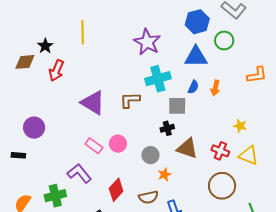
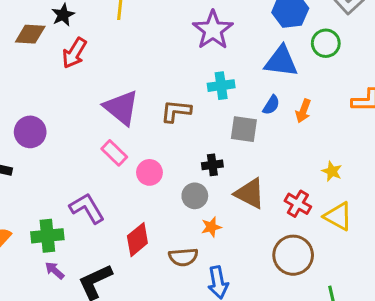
cyan cross: (158, 79) -> (221, 86), size x0.7
black cross: (167, 128) -> (212, 165), moved
pink rectangle: (94, 146) -> (114, 153), moved

